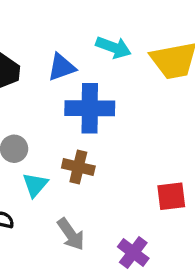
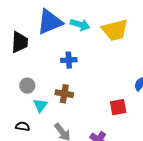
blue triangle: (61, 67) -> (50, 22), moved, size x1.6
blue cross: (90, 108) -> (69, 60), size x0.6

